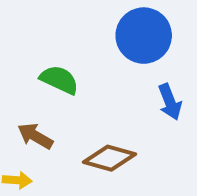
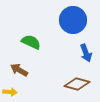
brown diamond: (110, 158) -> (77, 84), moved

